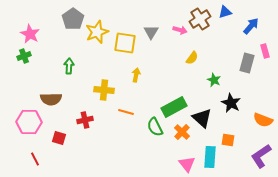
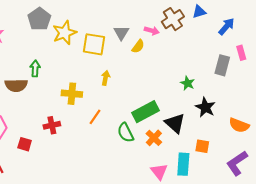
yellow semicircle: (192, 58) -> (138, 46), moved
brown semicircle: (51, 99) -> (16, 85), moved
orange line: (126, 112) -> (95, 117), turned -70

